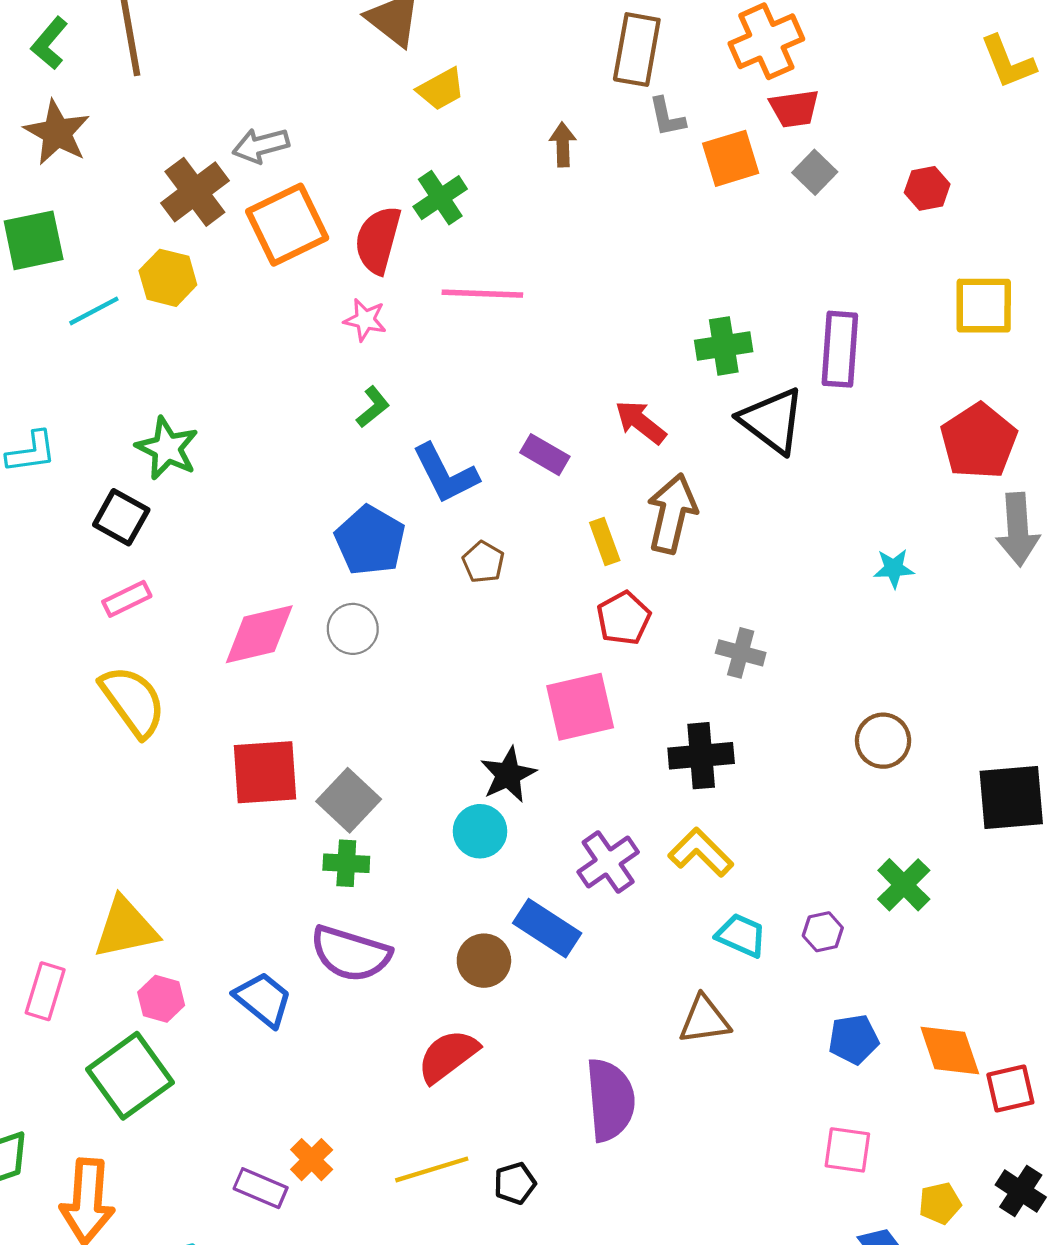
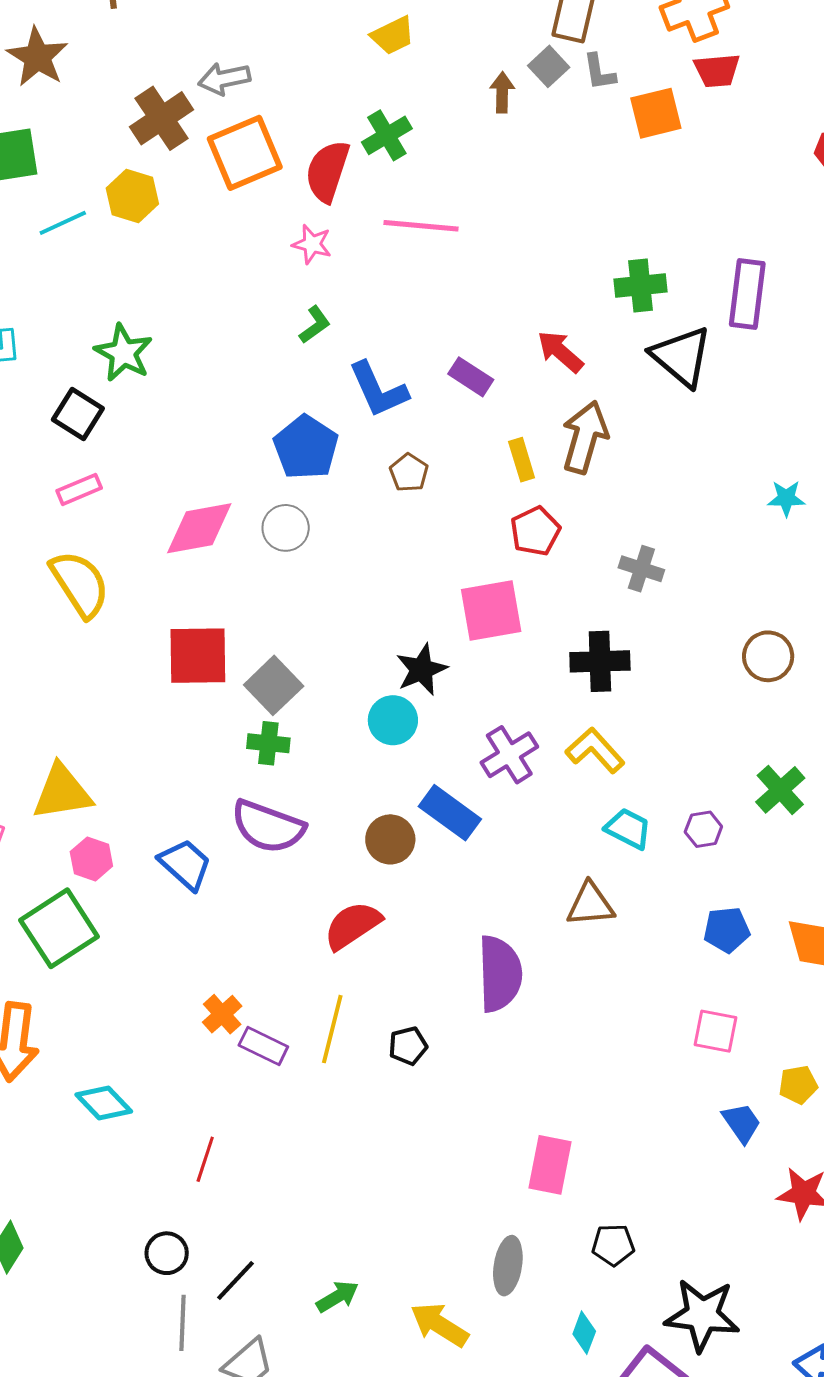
gray square: (815, 172) -> (549, 66), moved
yellow line: (432, 1169) -> (332, 1029), turned -62
purple rectangle: (261, 1188) -> (263, 1046), moved

